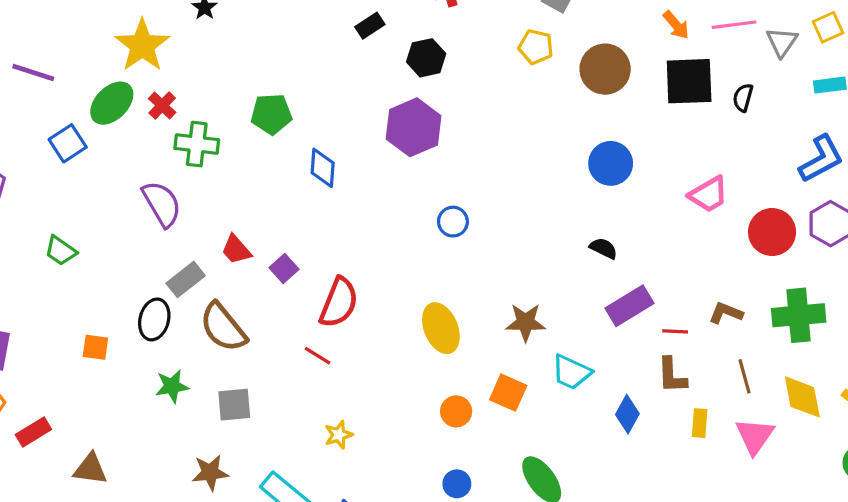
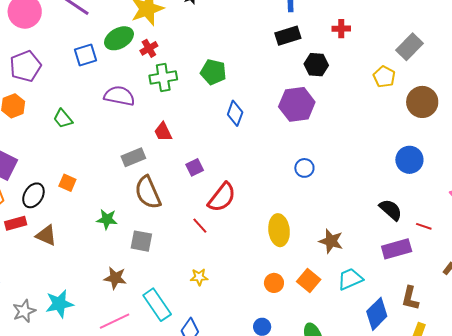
black rectangle: (370, 26) -> (288, 36), size x1.4
green cross: (197, 144) -> (163, 77), turned -32
purple semicircle: (162, 204) -> (119, 96), moved, turned -64
black semicircle: (603, 248) -> (391, 210), size x1.4
red trapezoid: (236, 250) -> (163, 132), moved
black ellipse: (154, 319) -> (33, 195), moved
red line: (675, 331) -> (424, 226), moved
cyan trapezoid: (571, 372) -> (350, 279), turned 116
blue diamond: (627, 414) -> (377, 314), size x1.4
brown triangle: (90, 469) -> (46, 235), moved

